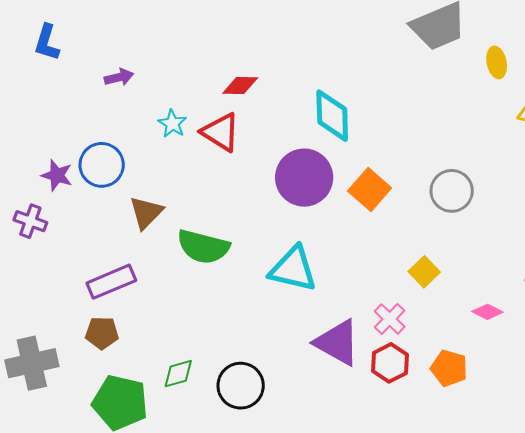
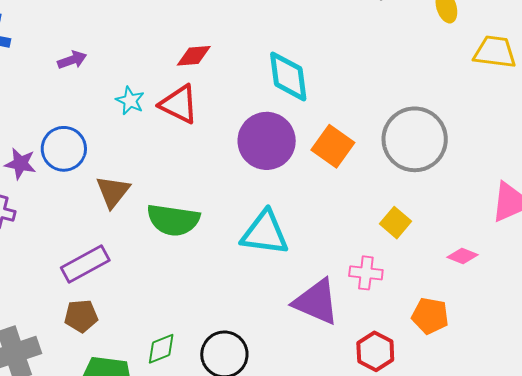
gray circle: (452, 191) -> (415, 139), size x1.5
pink cross: (390, 319) -> (366, 273), turned -32
red hexagon: (390, 363) -> (375, 351), moved

